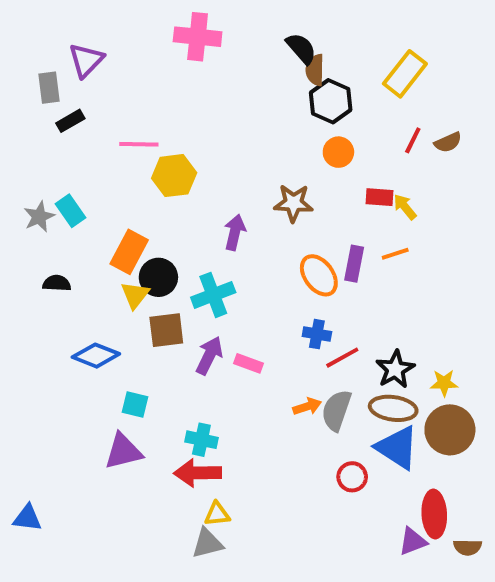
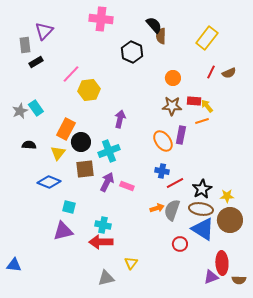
black hexagon: (331, 101) -> (132, 52), moved
pink line: (139, 144) -> (71, 74), turned -48
brown star: (293, 203) -> (172, 106), moved
orange line: (395, 254) -> (202, 121), moved
yellow triangle: (135, 295) -> (58, 153), moved
yellow triangle: (217, 514) -> (131, 263), moved, turned -48

